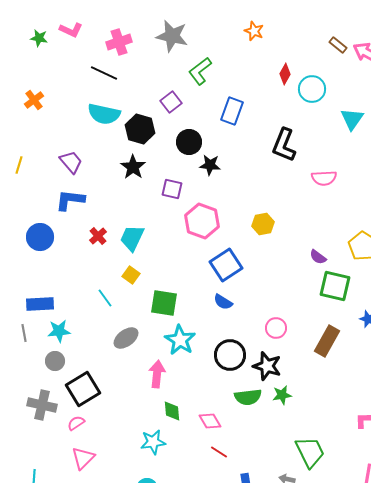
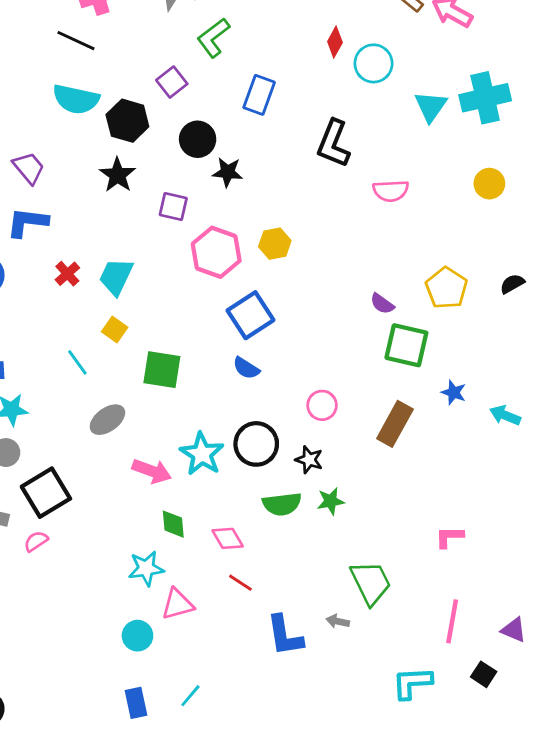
yellow hexagon: (263, 224) -> (275, 244), moved
cyan star: (180, 340) -> (202, 454), moved
black star: (267, 366) -> (309, 460), size x0.7
pink arrow: (157, 374) -> (152, 471), turned 104
pink triangle: (83, 458) -> (178, 604), moved, turned 30

